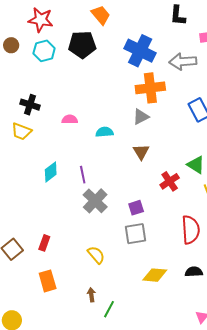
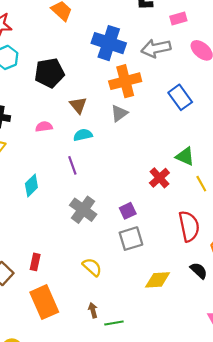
black pentagon: (82, 45) -> (49, 73), moved
brown triangle: (141, 152) -> (78, 105), moved
purple line: (83, 175) -> (72, 165), moved
black semicircle: (194, 272) -> (199, 271), turned 54
orange rectangle: (48, 281) -> (44, 302), size x1.4
green line: (109, 309) -> (114, 323), turned 60

